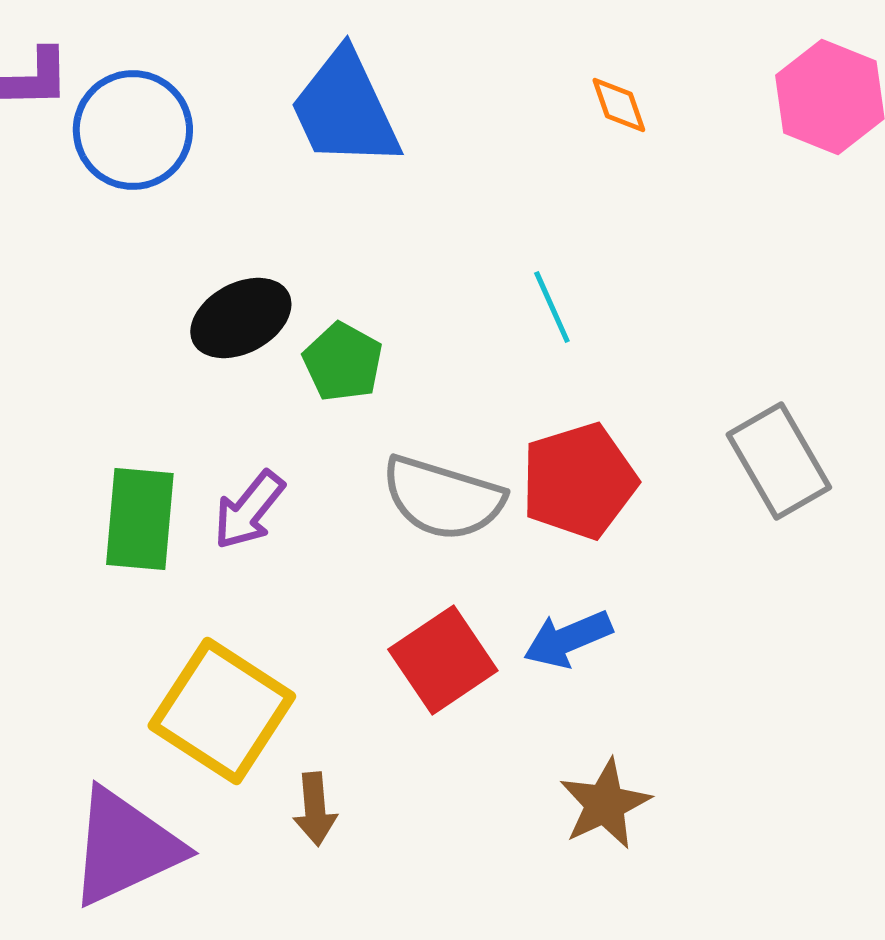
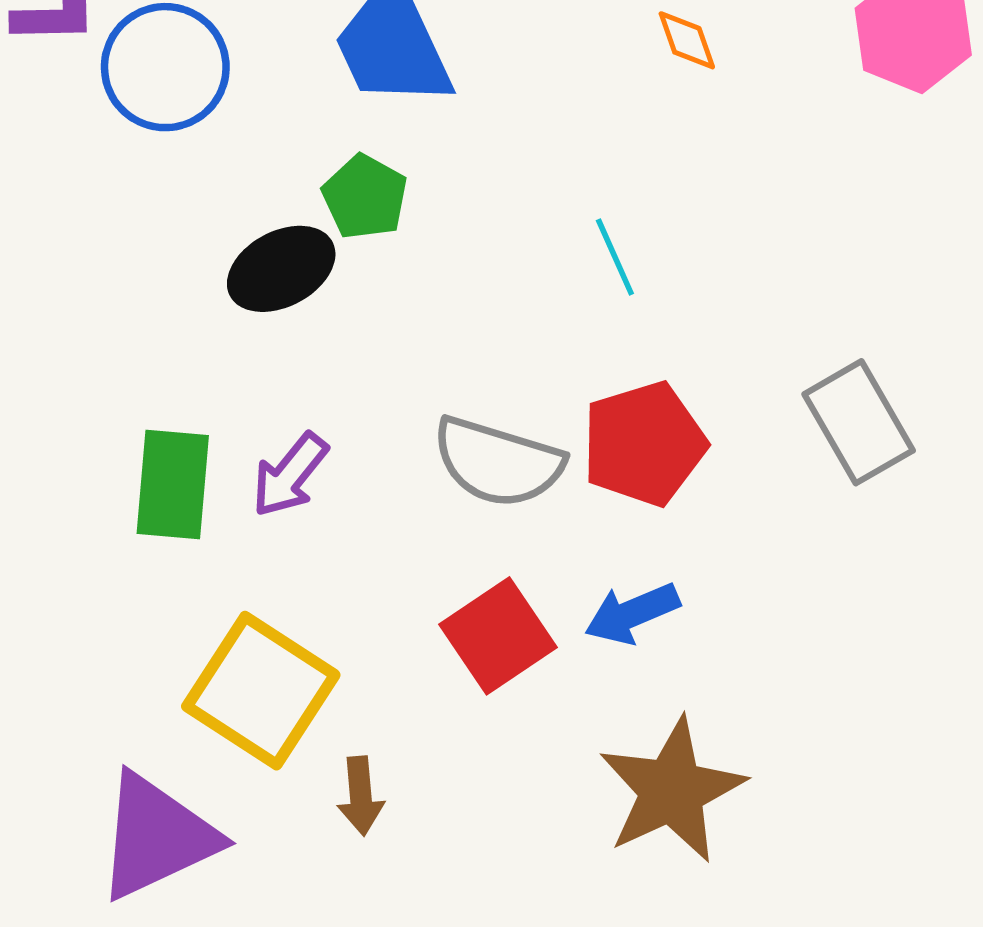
green pentagon: (343, 362) -> (365, 197), moved
brown star: (605, 804) -> (672, 790), size x1.5

